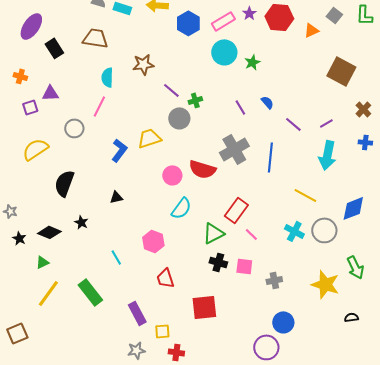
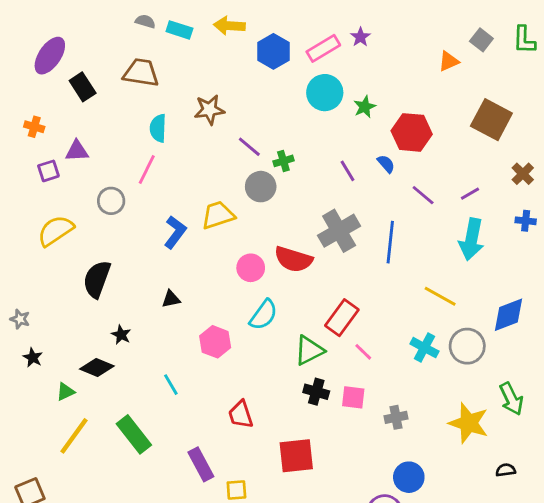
red hexagon: (279, 17) -> (412, 132), moved
black diamond: (49, 232) -> (97, 367), moved
pink hexagon: (153, 241) -> (215, 342), moved

